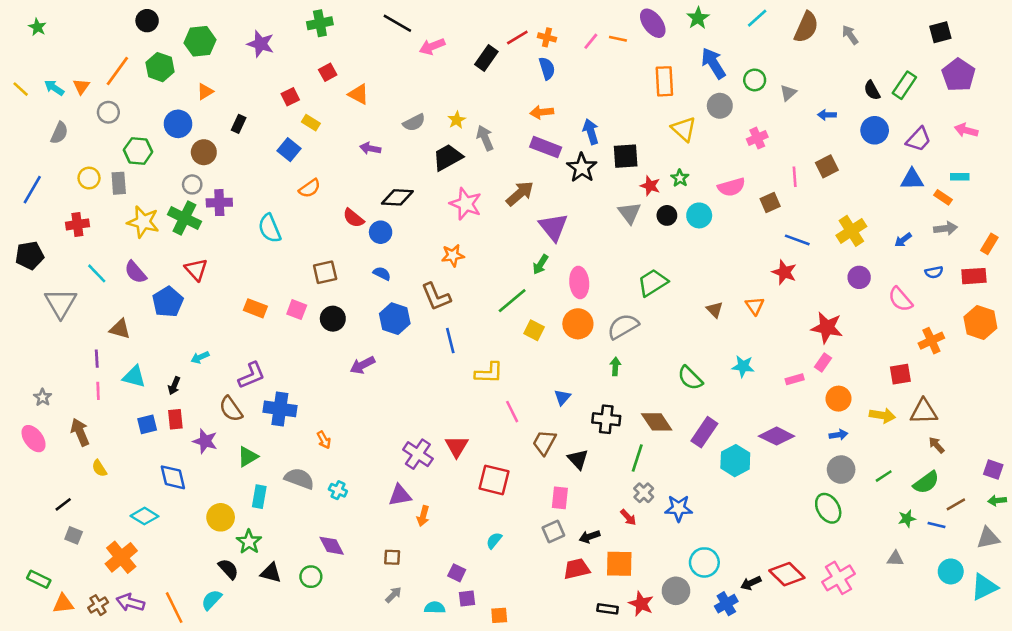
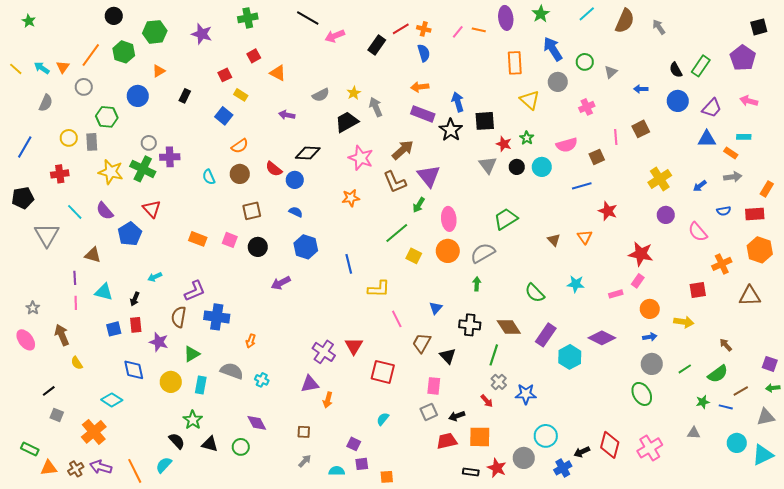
purple ellipse: (653, 23) -> (506, 18), turned 30
black square: (940, 32) -> (759, 27), moved
brown circle: (204, 152) -> (240, 174), moved
cyan semicircle: (270, 228) -> (209, 177), size x0.7
blue line: (797, 240) -> (582, 186), moved, turned -36
brown L-shape: (436, 297) -> (395, 182), moved
brown semicircle: (231, 409) -> (179, 317), turned 45
brown triangle: (924, 412) -> (750, 296), moved
orange arrow: (324, 440) -> (251, 341), turned 48
yellow circle: (221, 517) -> (171, 382), moved
red diamond: (787, 574) -> (610, 445), turned 60

